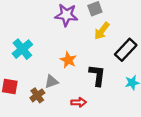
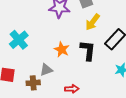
black L-shape: (97, 75) -> (88, 50), moved
brown cross: (37, 95) -> (33, 83), turned 32

